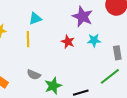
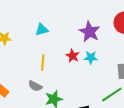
yellow line: (28, 39) -> (43, 63), moved
cyan star: (94, 40) -> (91, 58), moved

